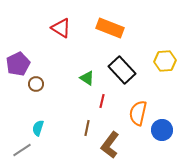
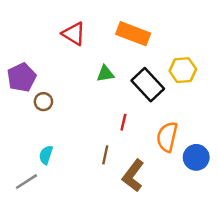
yellow hexagon: (165, 61) -> (183, 70), moved
green triangle: (87, 78) -> (105, 74), moved, turned -42

